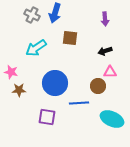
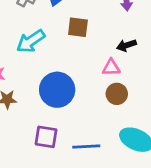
pink triangle: (110, 72) -> (111, 68), moved
blue line: (79, 103) -> (86, 147), moved

